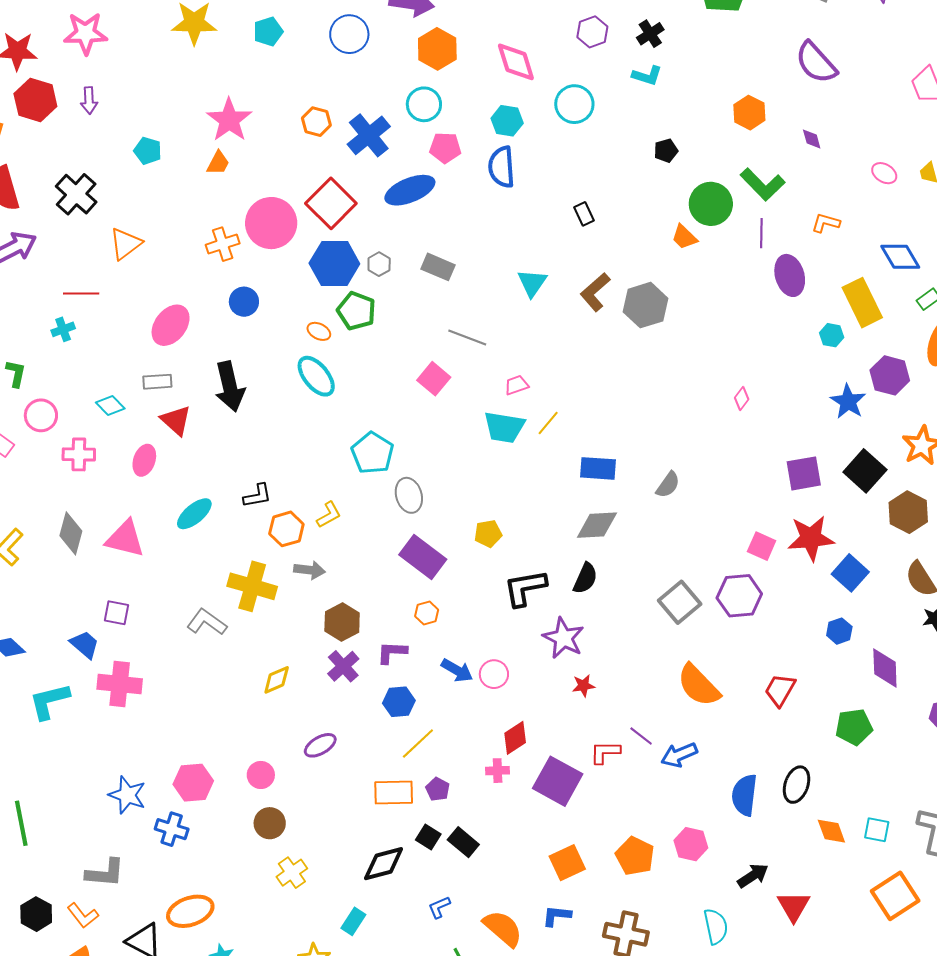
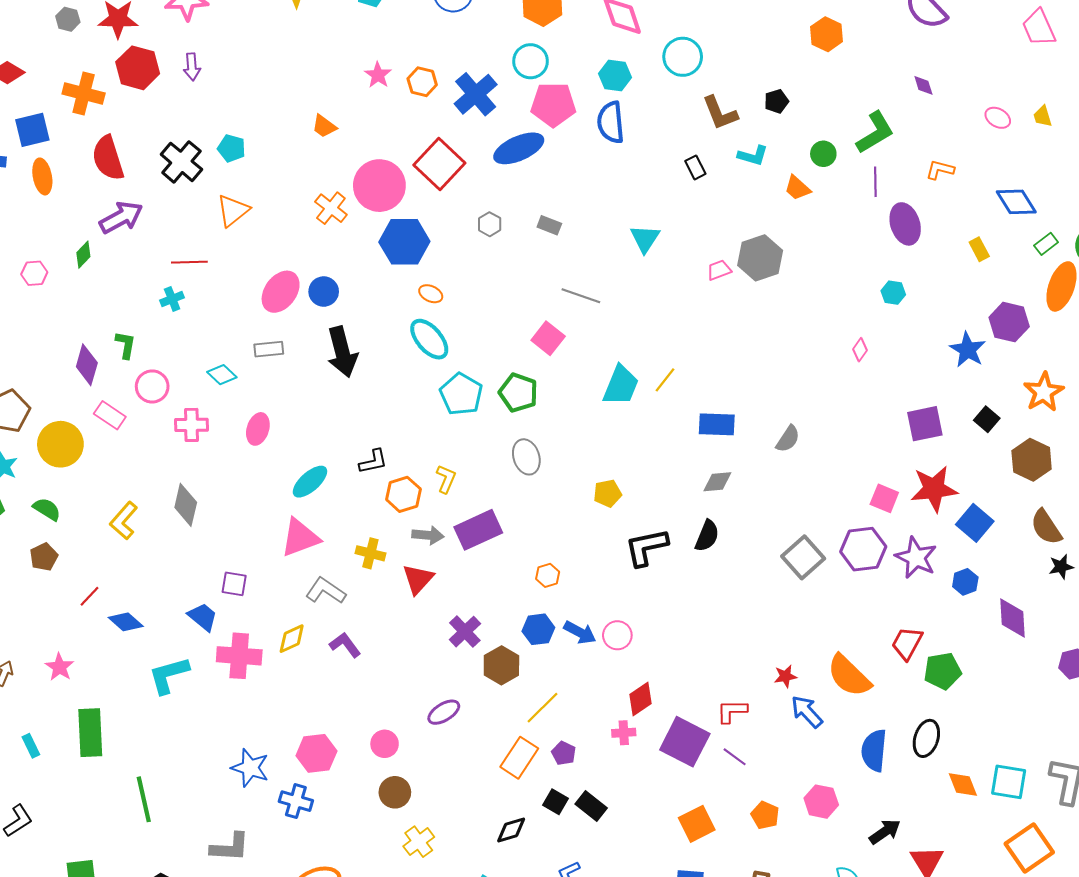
cyan L-shape: (647, 76) -> (753, 156), moved
orange hexagon: (749, 113) -> (827, 34), moved
pink star: (229, 120) -> (378, 75), moved, size x0.6
pink pentagon: (445, 148) -> (553, 105), size x1.4
cyan pentagon: (148, 151) -> (231, 148), moved
orange trapezoid: (218, 163) -> (324, 126), turned 100
green L-shape: (763, 184) -> (875, 133), turned -75
green circle: (711, 204) -> (823, 154), size x0.6
orange cross: (223, 244) -> (331, 208), turned -32
blue hexagon: (334, 264) -> (404, 242), moved
gray rectangle: (438, 267) -> (549, 225), size x0.7
brown L-shape: (595, 292) -> (720, 113), moved, turned -69
blue circle: (244, 302) -> (324, 292), moved
yellow rectangle: (862, 303) -> (979, 249), size x0.5
green pentagon: (356, 311) -> (518, 393), moved
cyan hexagon: (832, 335) -> (893, 293), moved
pink trapezoid: (516, 385) -> (719, 270), moved
red triangle: (176, 420) -> (418, 579), moved, turned 32
cyan trapezoid: (504, 427) -> (621, 385), turned -75
cyan pentagon: (373, 453) -> (461, 394), moved
black square: (865, 471) -> (987, 419), size x0.6
yellow L-shape: (329, 515) -> (446, 479), turned -36
gray diamond: (597, 525) -> (717, 482), size x0.7
pink triangle: (125, 539) -> (300, 538), moved, turned -33
purple rectangle: (423, 557) -> (478, 530), moved, turned -60
yellow cross: (252, 586) -> (370, 553), size x0.6
brown hexagon: (342, 622) -> (501, 665), moved
purple star: (564, 638) -> (916, 558), moved
purple L-shape: (392, 652) -> (345, 645), moved, turned 52
yellow diamond: (277, 680) -> (292, 639), moved
orange semicircle: (699, 685) -> (849, 676), moved
red star: (583, 686) -> (785, 676), moved
blue hexagon: (399, 702) -> (538, 629), moved
green pentagon: (854, 727) -> (943, 671), moved
purple line: (641, 736) -> (735, 757), moved
blue arrow: (679, 755) -> (807, 712), turned 72
orange rectangle: (394, 792) -> (519, 758), turned -54
cyan square: (877, 830) -> (1009, 782), size x1.4
orange pentagon: (635, 856) -> (765, 815), size x0.7
black diamond: (384, 864) -> (511, 830), size x0.7

